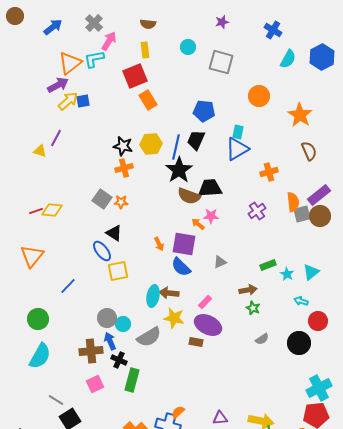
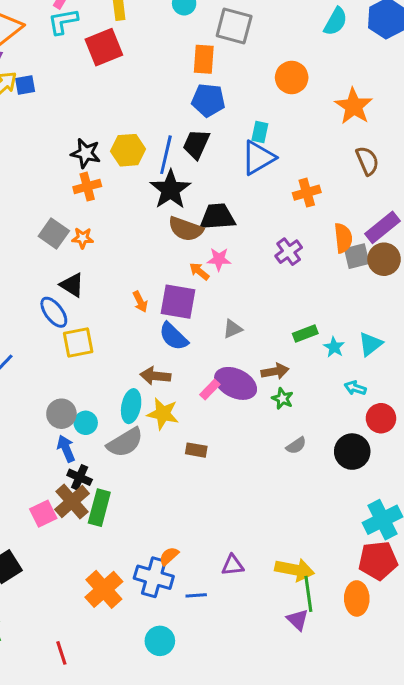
cyan L-shape: (94, 59) -> (63, 21), moved
orange rectangle: (148, 100) -> (204, 59), moved, turned 36
cyan ellipse: (153, 296) -> (131, 406), moved
purple ellipse: (208, 325) -> (236, 383), moved
brown cross: (91, 351) -> (72, 502), moved, turned -35

